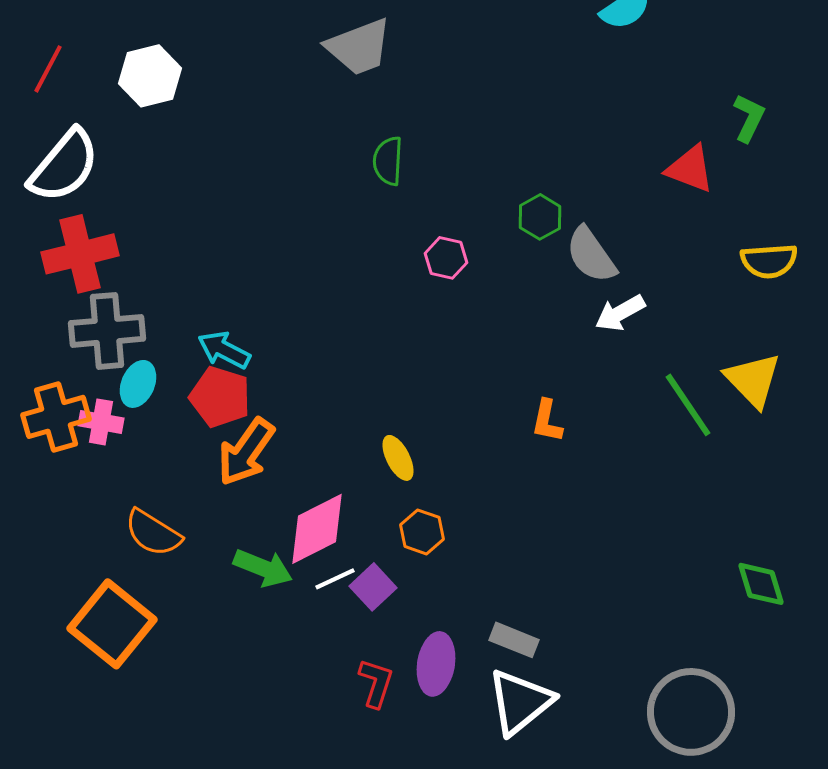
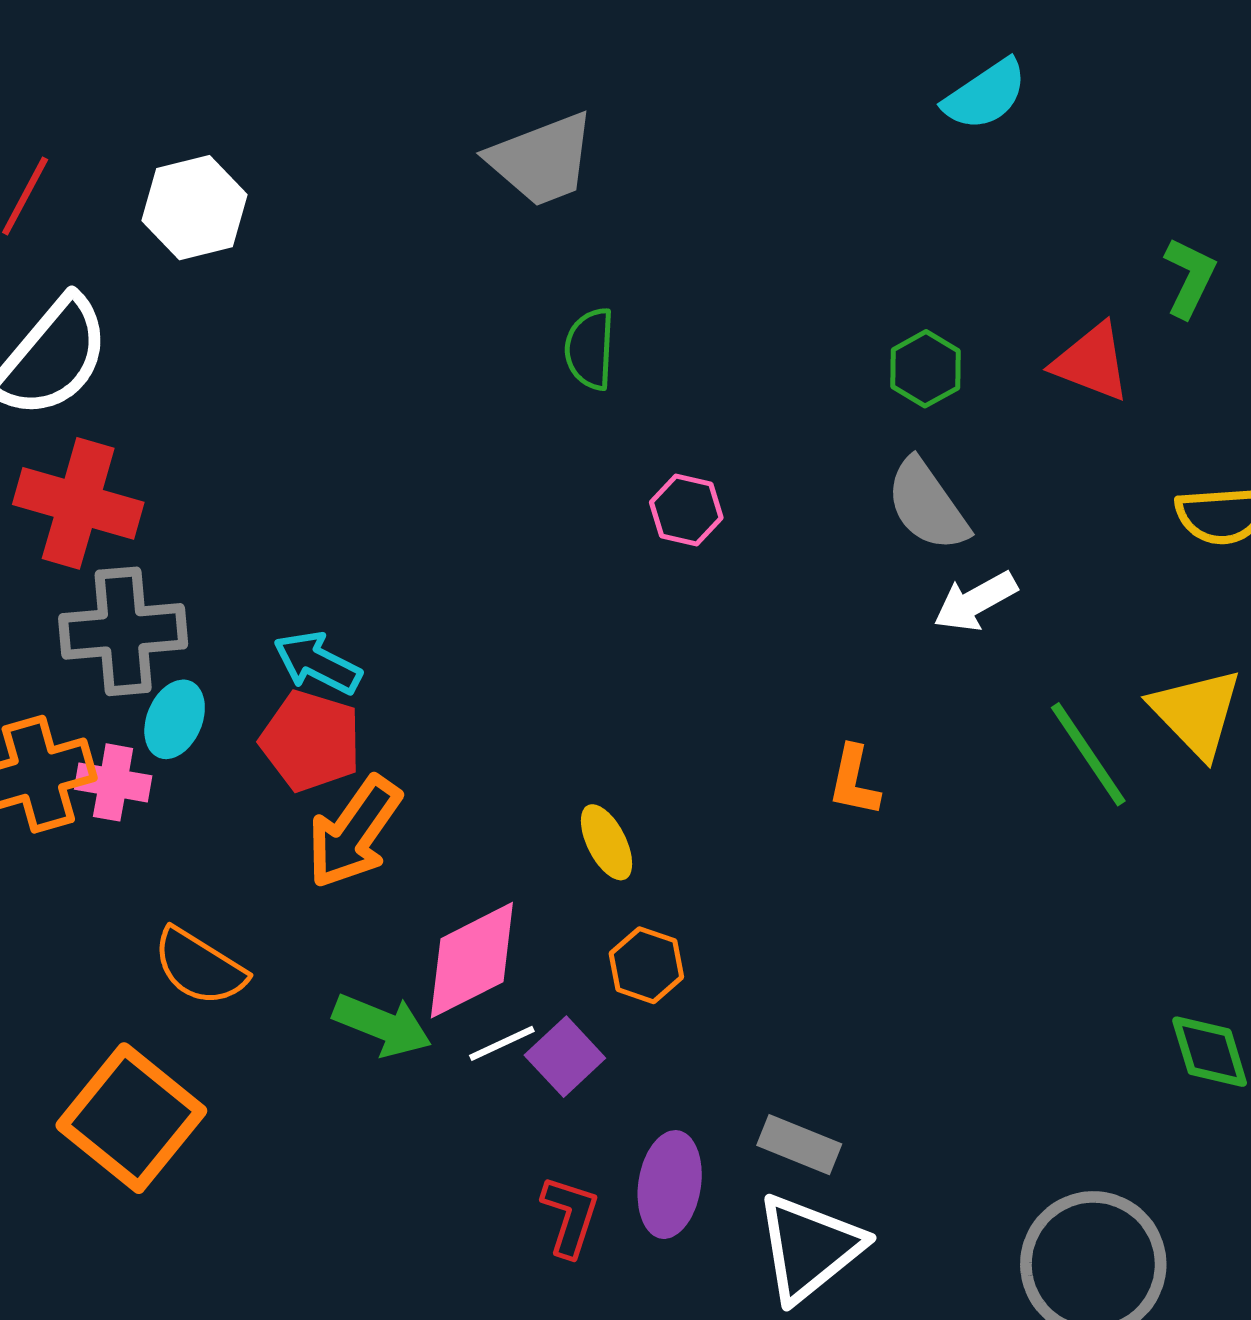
green hexagon: (540, 217) -> (925, 369), moved
red cross: (80, 254) -> (78, 503), turned 30

